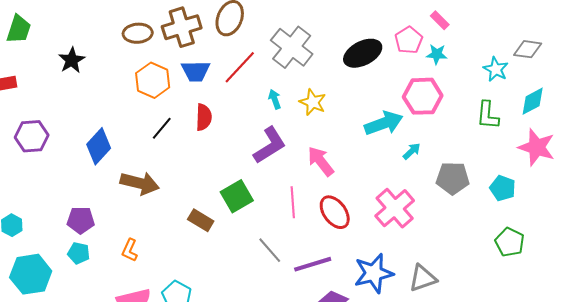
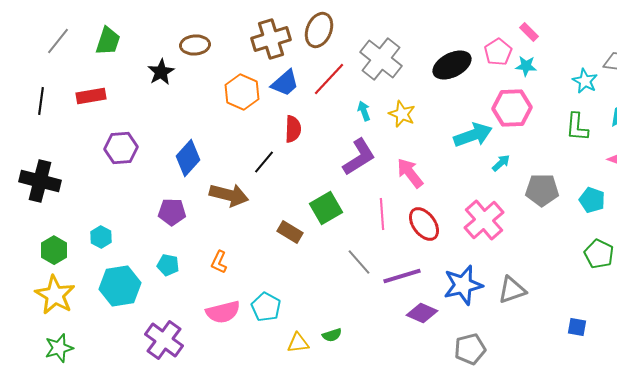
brown ellipse: (138, 33) -> (195, 45), moved
blue trapezoid: (196, 71) -> (285, 83), turned -40
black line: (162, 128) -> (264, 162), moved
purple pentagon: (81, 220) -> (172, 212), moved

